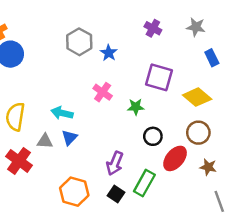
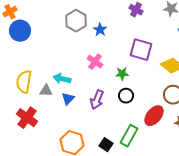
black circle: (153, 136) -> (126, 96), moved
gray triangle: (45, 141) -> (46, 91), moved
purple arrow: (115, 163) -> (97, 100), moved

